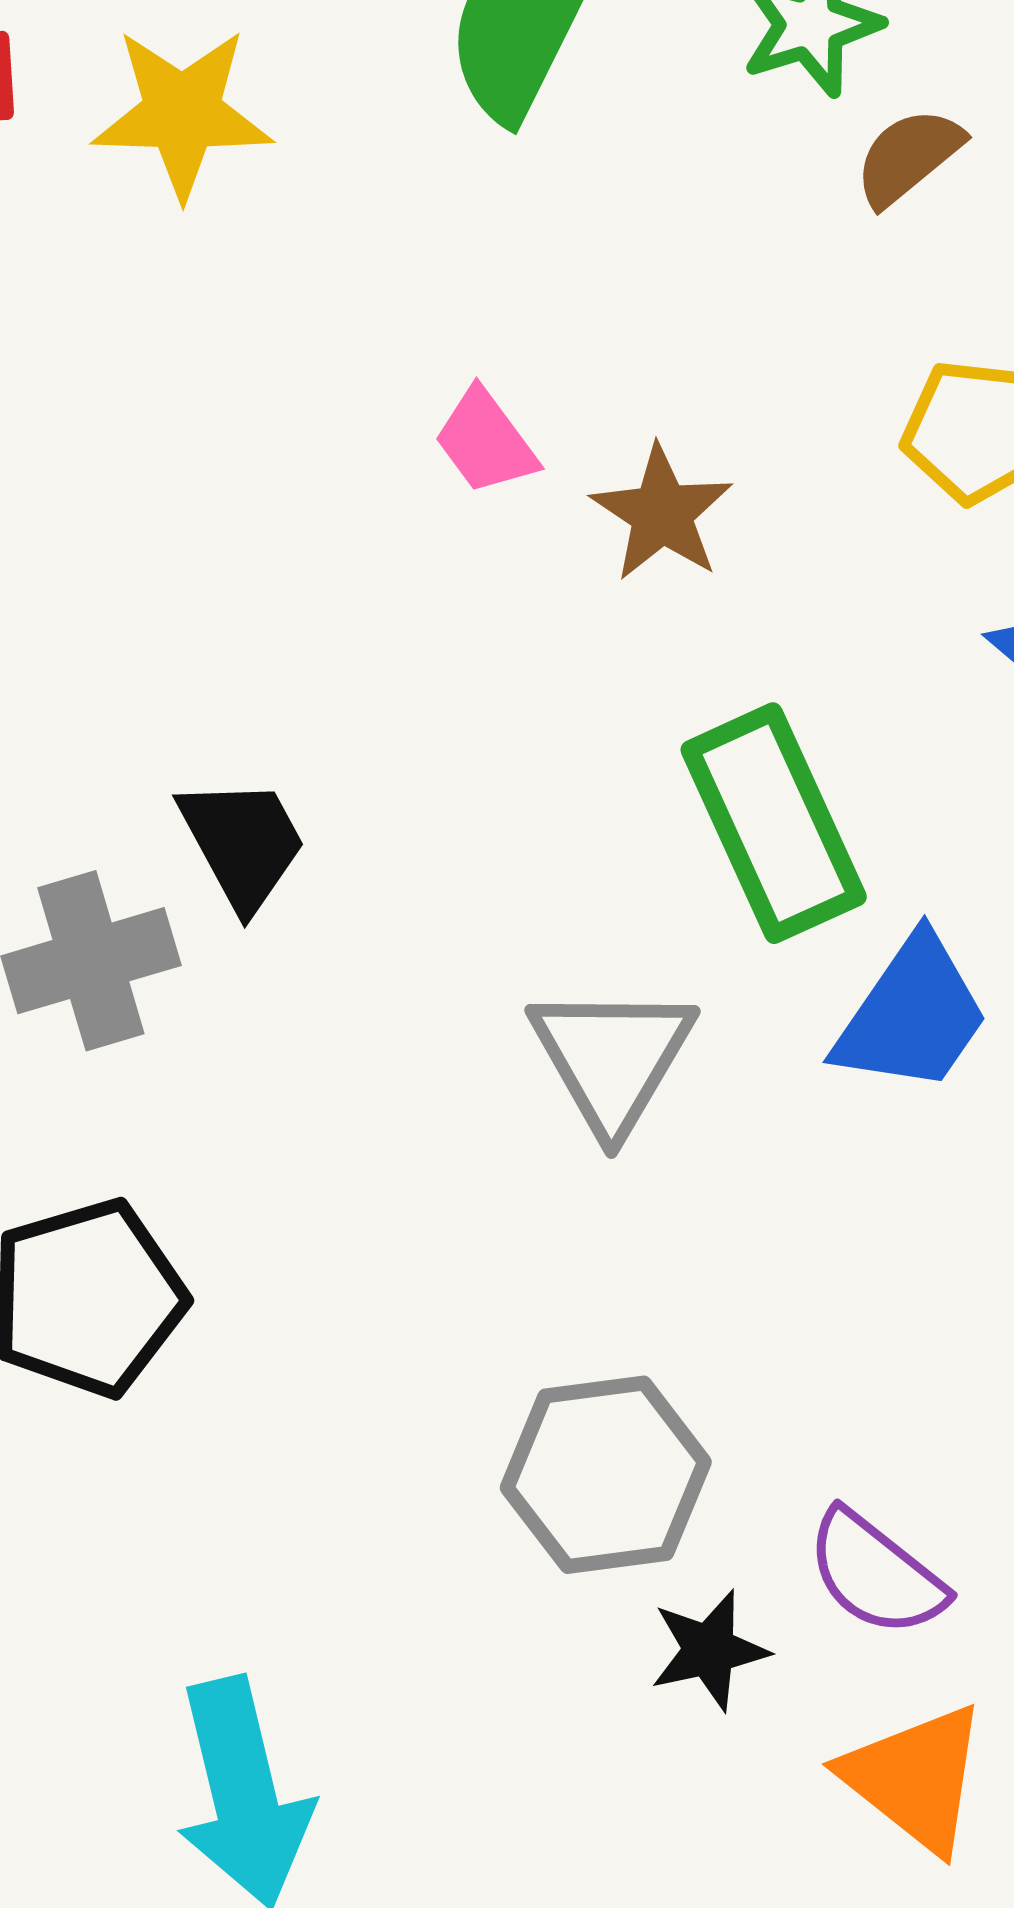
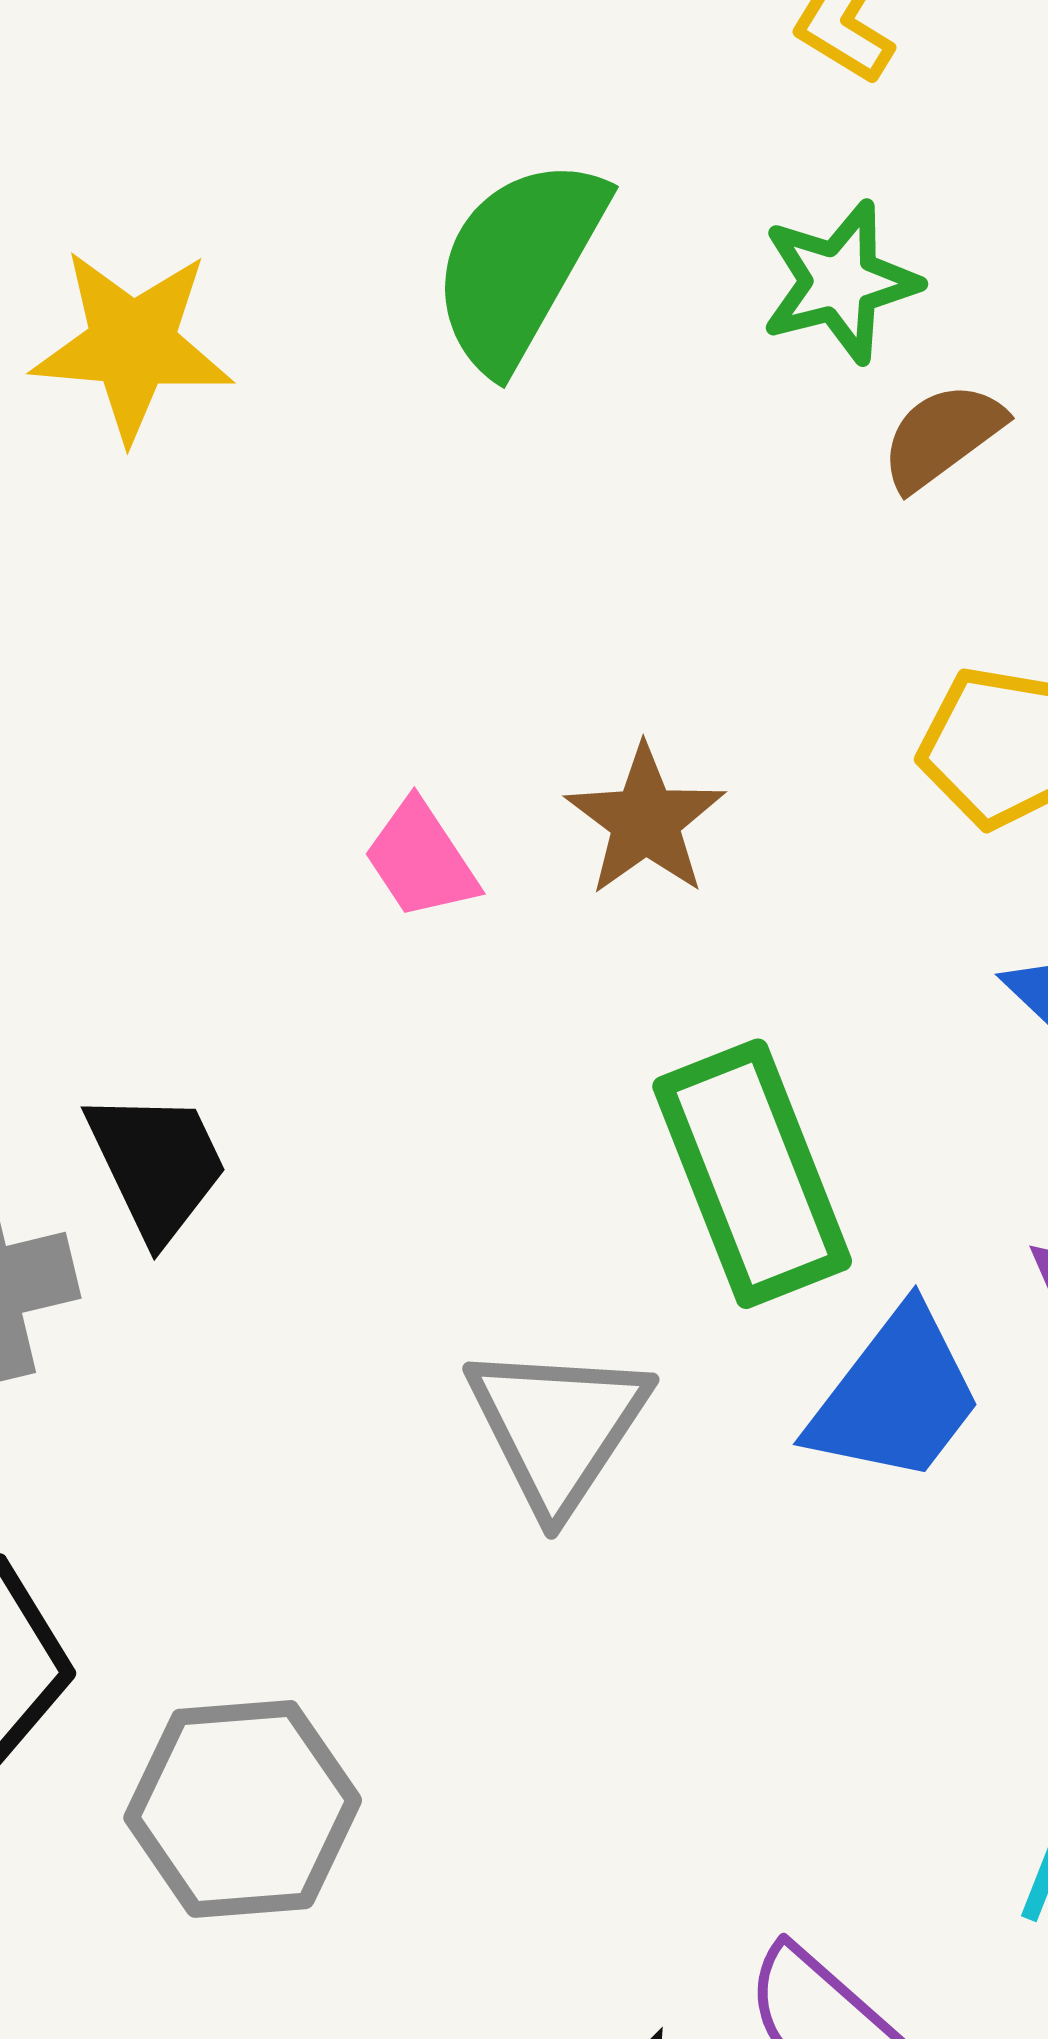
pink trapezoid: (486, 441) -> (421, 860), moved
gray hexagon: (606, 1475) -> (243, 1809), moved

